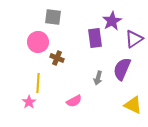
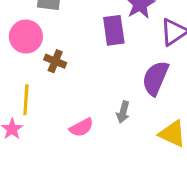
gray arrow: (98, 78) -> (123, 112), moved

